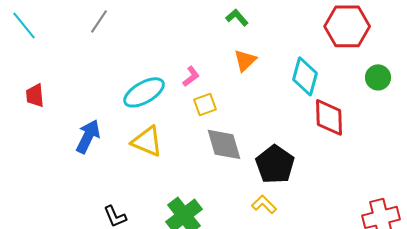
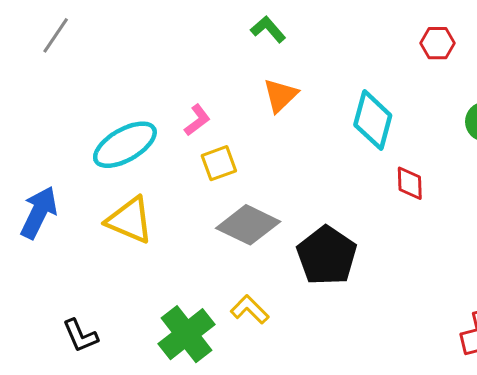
red hexagon: (347, 26) -> (437, 43), size x0.5
red diamond: (329, 117) -> (410, 183), size x0.6
gray diamond: (224, 144) -> (248, 225), turned -48
yellow L-shape: (264, 204) -> (250, 309), moved

